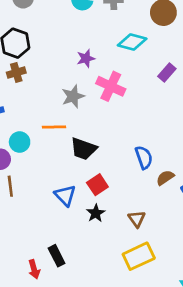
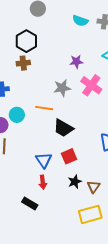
black star: (96, 213) -> (75, 182), moved
black rectangle: (57, 256) -> (30, 204), turned -42
red arrow: (34, 269) -> (43, 182), moved

